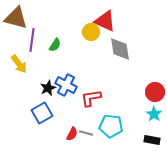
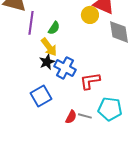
yellow arrow: (19, 64) -> (49, 47), moved
black star: (48, 88) -> (47, 62), moved

